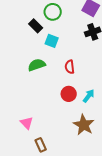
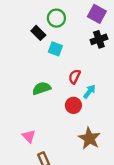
green semicircle: (37, 65) -> (42, 88), moved
red semicircle: (70, 67) -> (74, 77), turned 32
cyan arrow: (89, 96) -> (89, 92), moved

